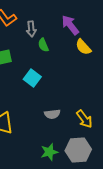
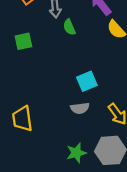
cyan square: (32, 78) -> (87, 81), moved, turned 30

